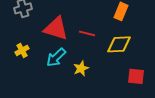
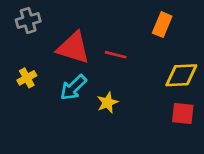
yellow diamond: (119, 44) -> (181, 75), moved

